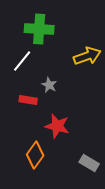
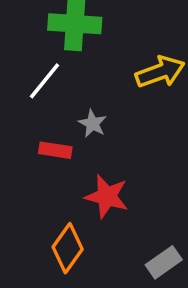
gray rectangle: (89, 163) -> (164, 262), turned -66

